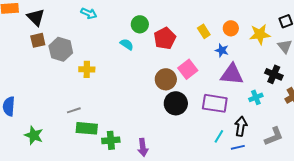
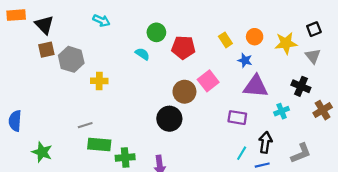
red pentagon: (165, 38) -> (183, 47), turned 30
black circle: (176, 103) -> (169, 119), moved
purple rectangle: (215, 103) -> (237, 118), size x0.7

